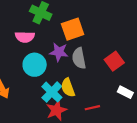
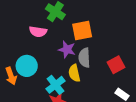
cyan circle: (35, 65) -> (27, 66), moved
yellow semicircle: (68, 88) -> (74, 73), moved

